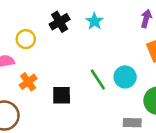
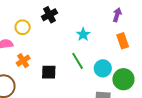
cyan star: (94, 21) -> (83, 34), moved
cyan circle: (125, 77) -> (103, 68), moved

